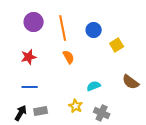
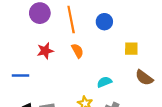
yellow square: (117, 45) -> (131, 49), moved, turned 32
red star: (29, 57) -> (45, 51), moved
blue line: (30, 87) -> (20, 75), moved

